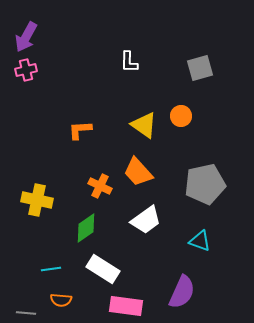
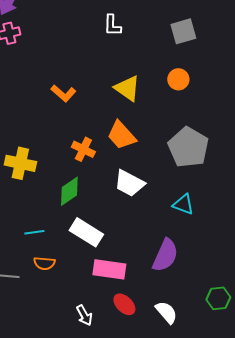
orange circle: (181, 116) -> (178, 79), moved
orange L-shape: (80, 130) -> (63, 93), turned -135
gray pentagon: (205, 184) -> (188, 147), turned -30
white trapezoid: (146, 220) -> (129, 183), turned 64

